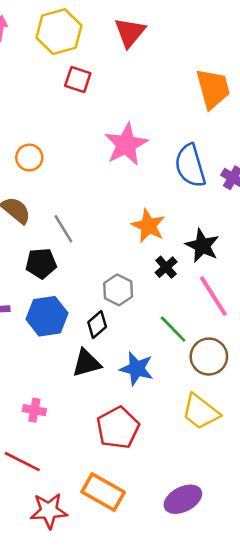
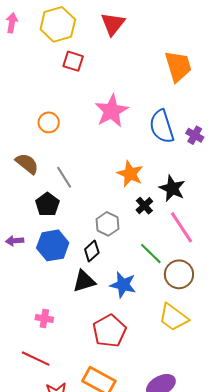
orange circle: (29, 158) -> (49, 122), moved
black pentagon: (41, 263) -> (47, 204), turned -30

